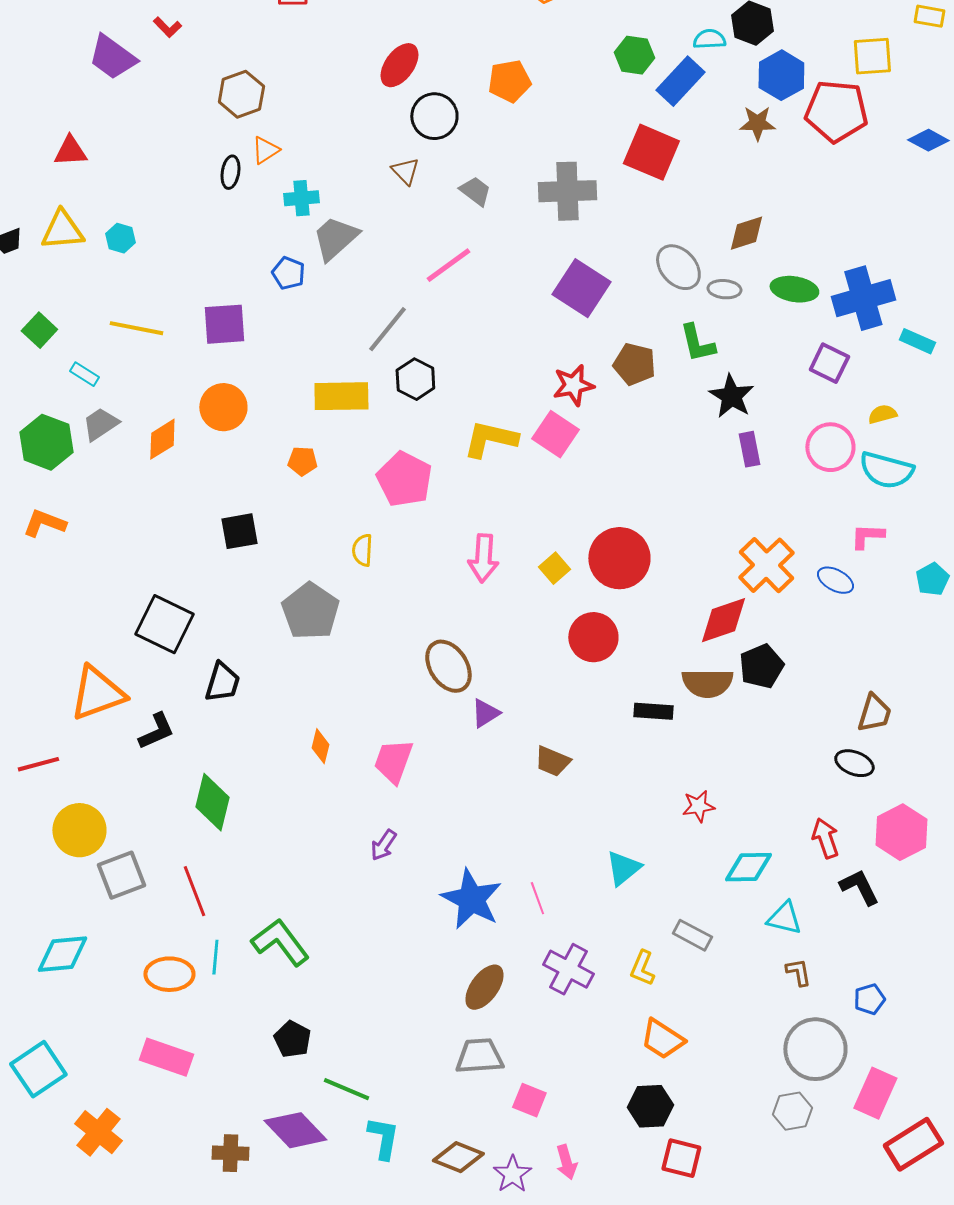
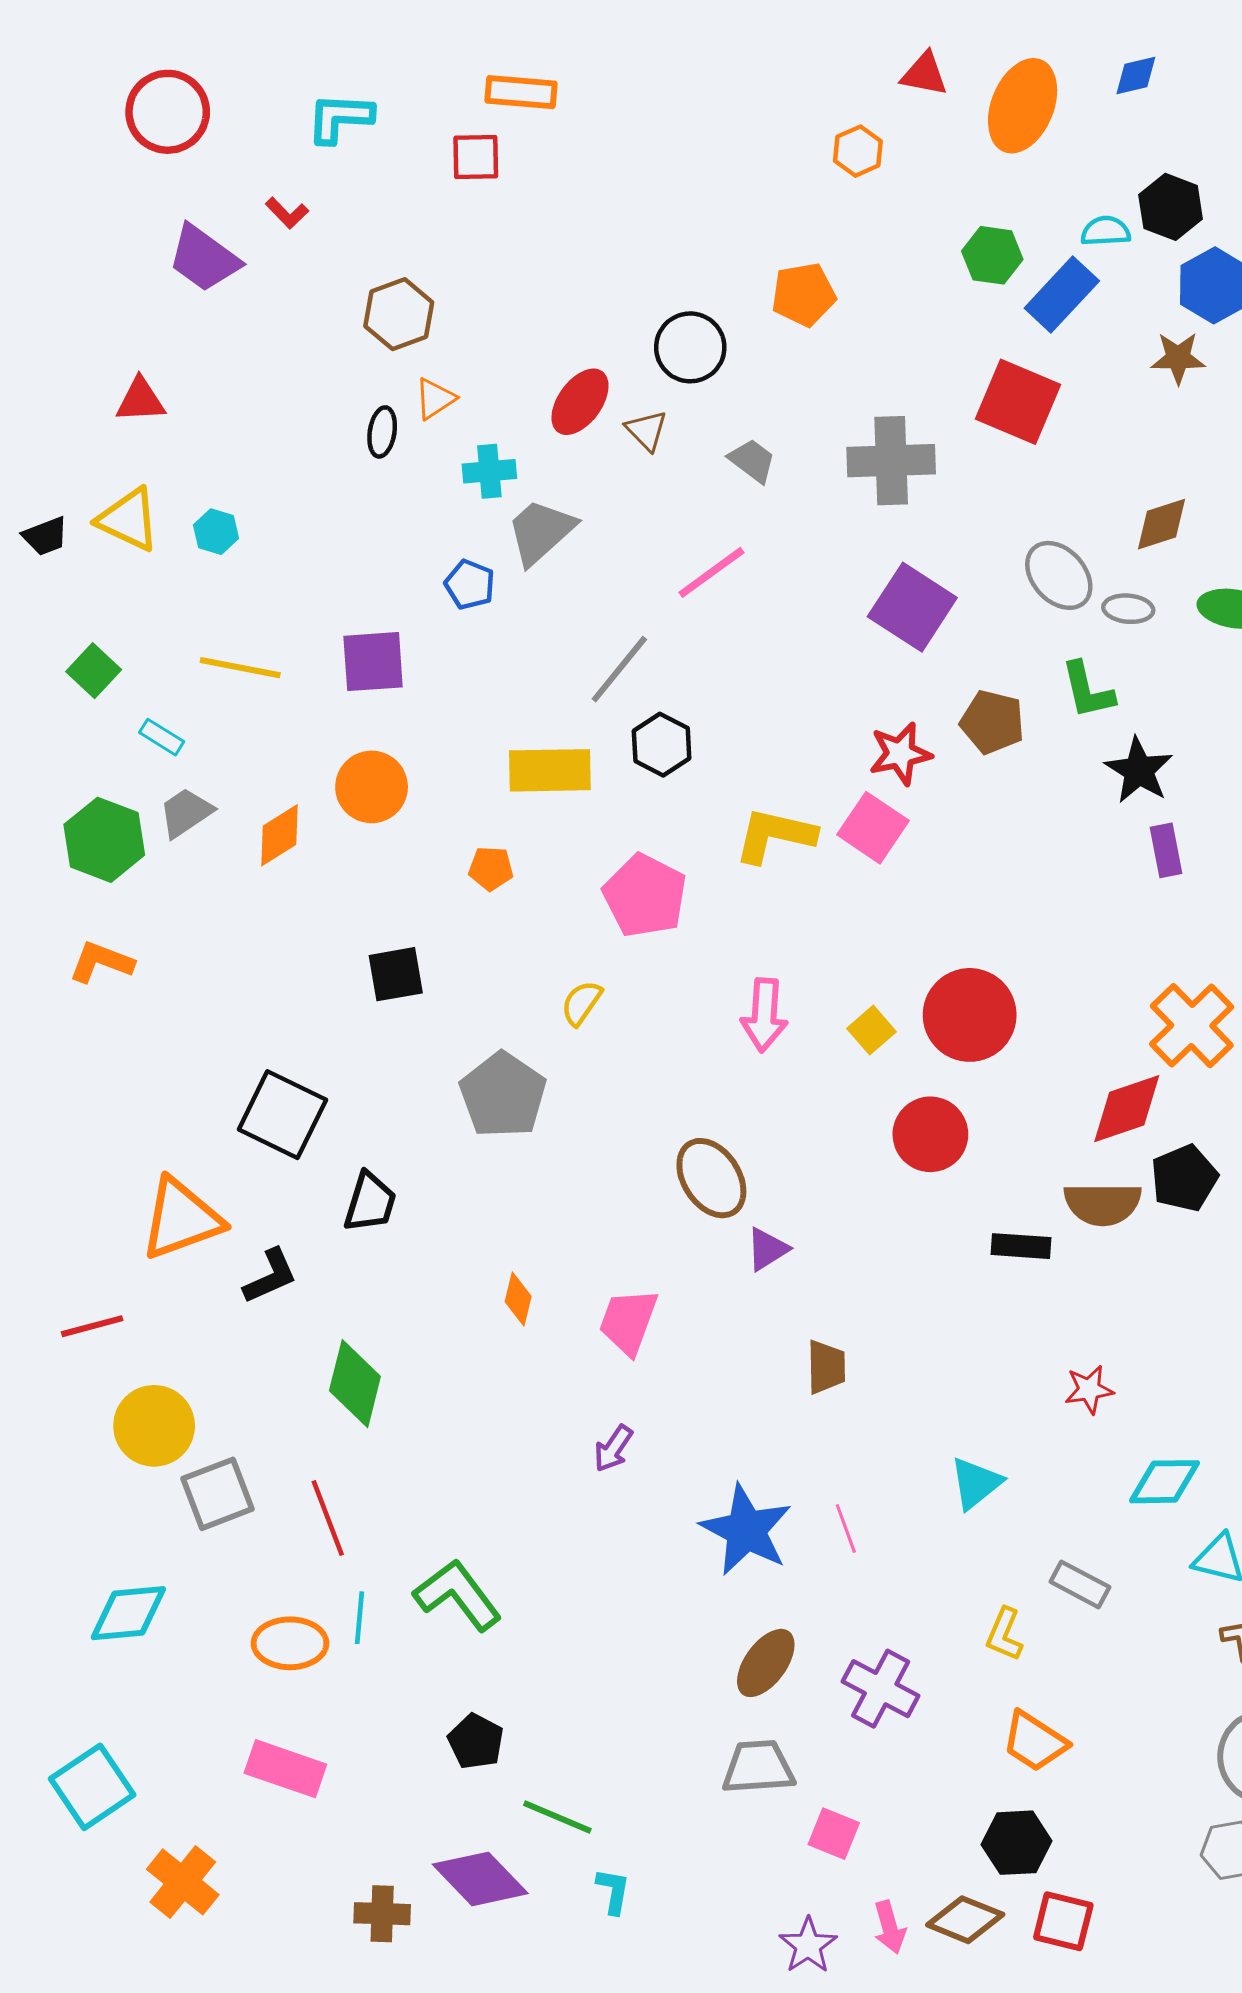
red ellipse: (399, 65) -> (580, 402), moved
yellow triangle: (62, 230) -> (128, 520), turned 30
yellow semicircle: (362, 550) -> (582, 1003), turned 32
brown trapezoid: (552, 761) -> (826, 1367), moved, turned -114
purple cross: (568, 969) -> (881, 1689), moved
cyan L-shape: (383, 1138) -> (613, 1891), size x0.7
brown diamond: (458, 1157) -> (965, 1920), moved

